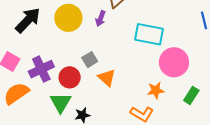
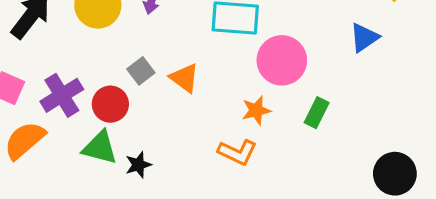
orange triangle: (107, 78) -> (184, 78), moved
green triangle: (61, 103) -> (100, 148), turned -40

